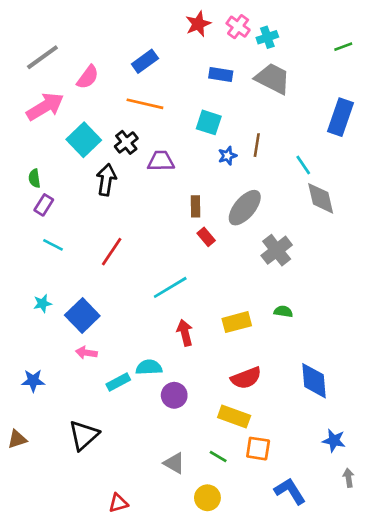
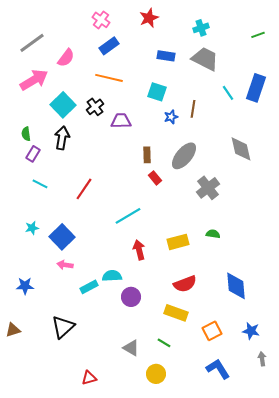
pink cross: (238, 27) -> (101, 20), moved
cyan line: (303, 165) -> (228, 93), moved
black arrow: (106, 180) -> (62, 138), moved
orange square: (258, 449) -> (212, 331), moved, turned -36

